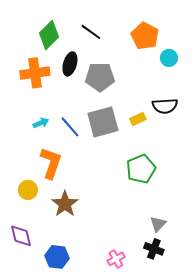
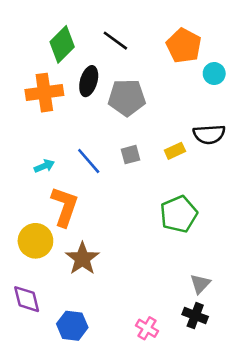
gray square: (103, 122) -> (131, 155), size x0.5
cyan arrow: (41, 123) -> (44, 166), moved
yellow circle: (28, 190) -> (35, 241), size x1.4
pink cross: (116, 259) -> (147, 328), turned -30

